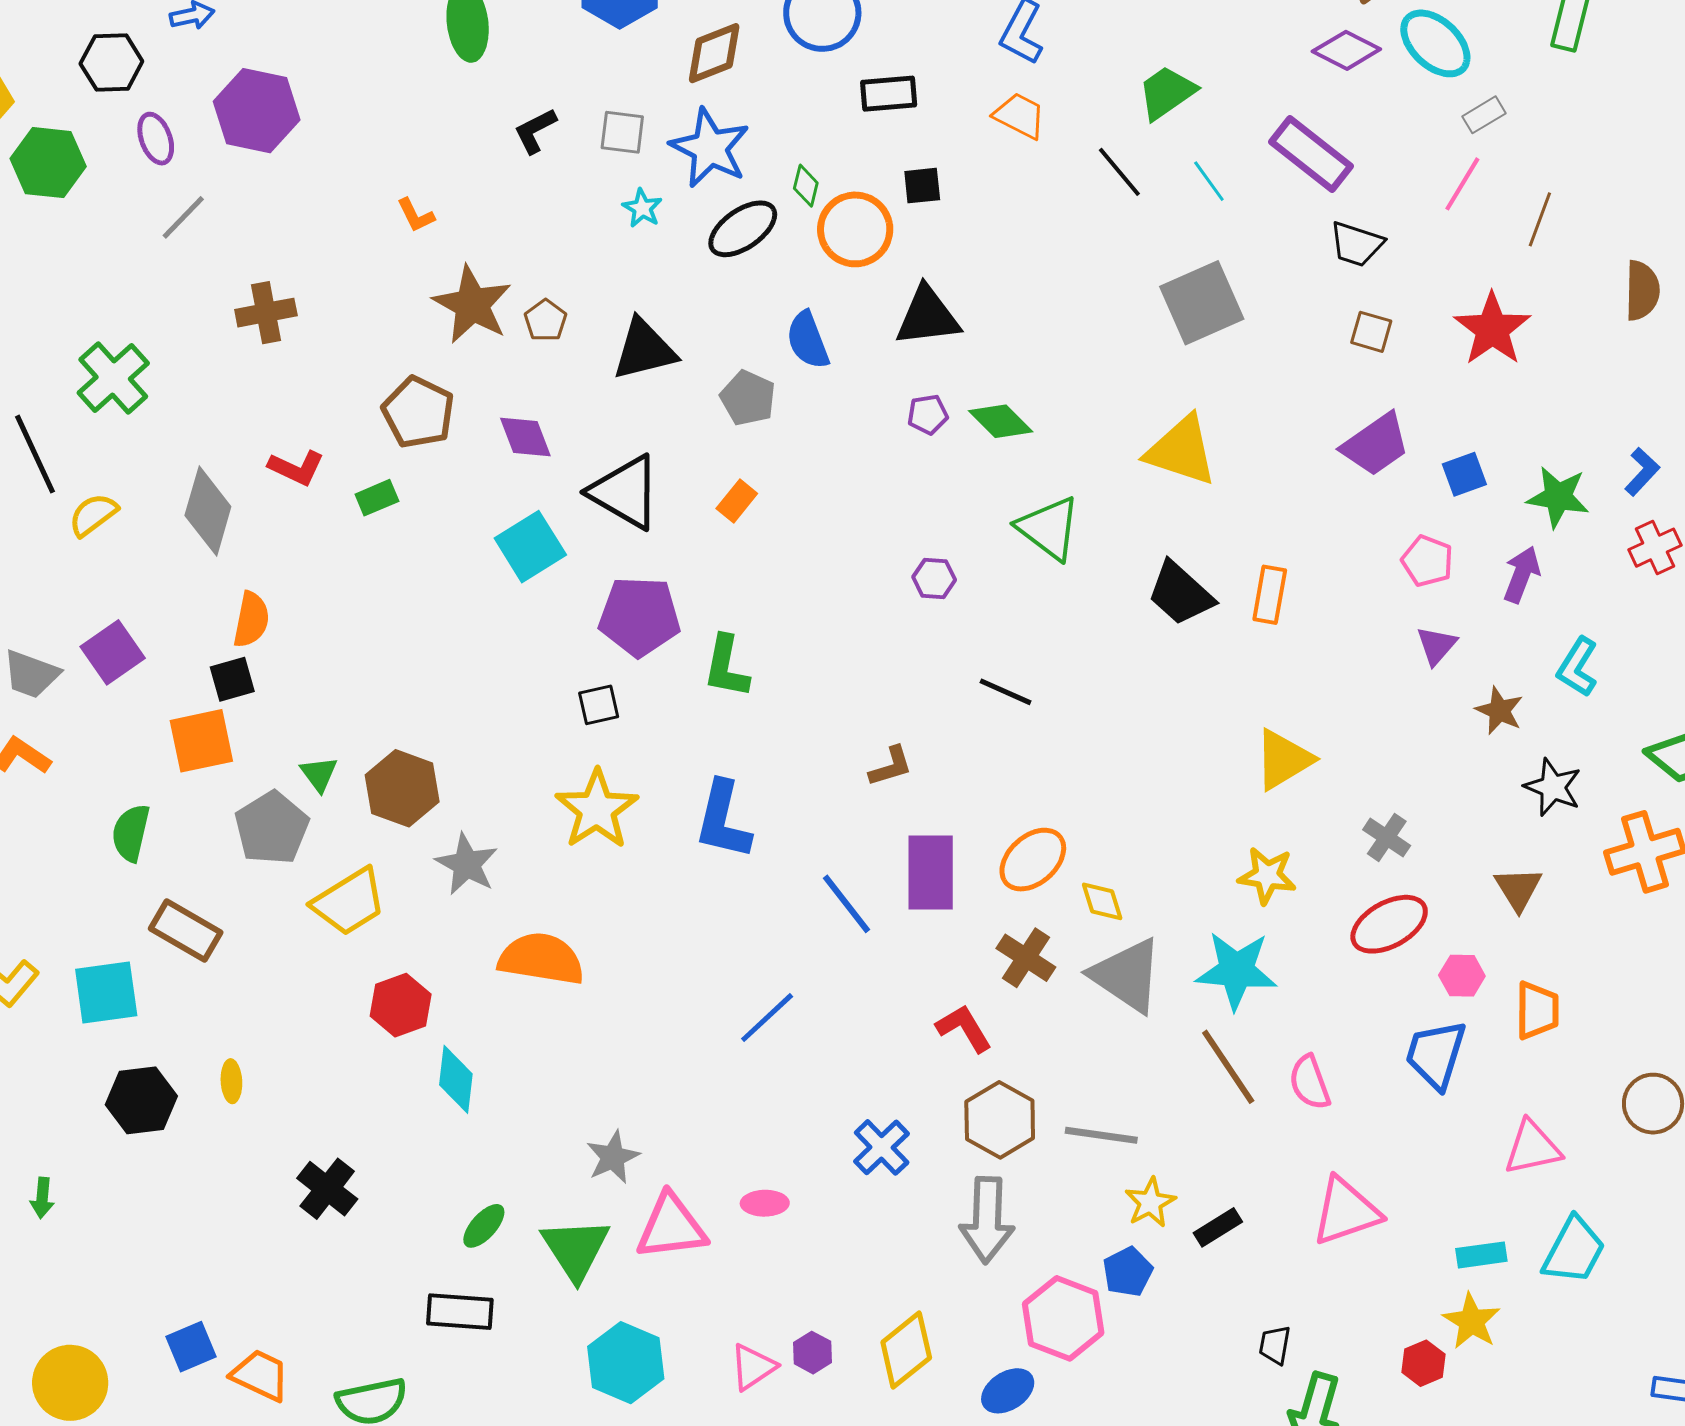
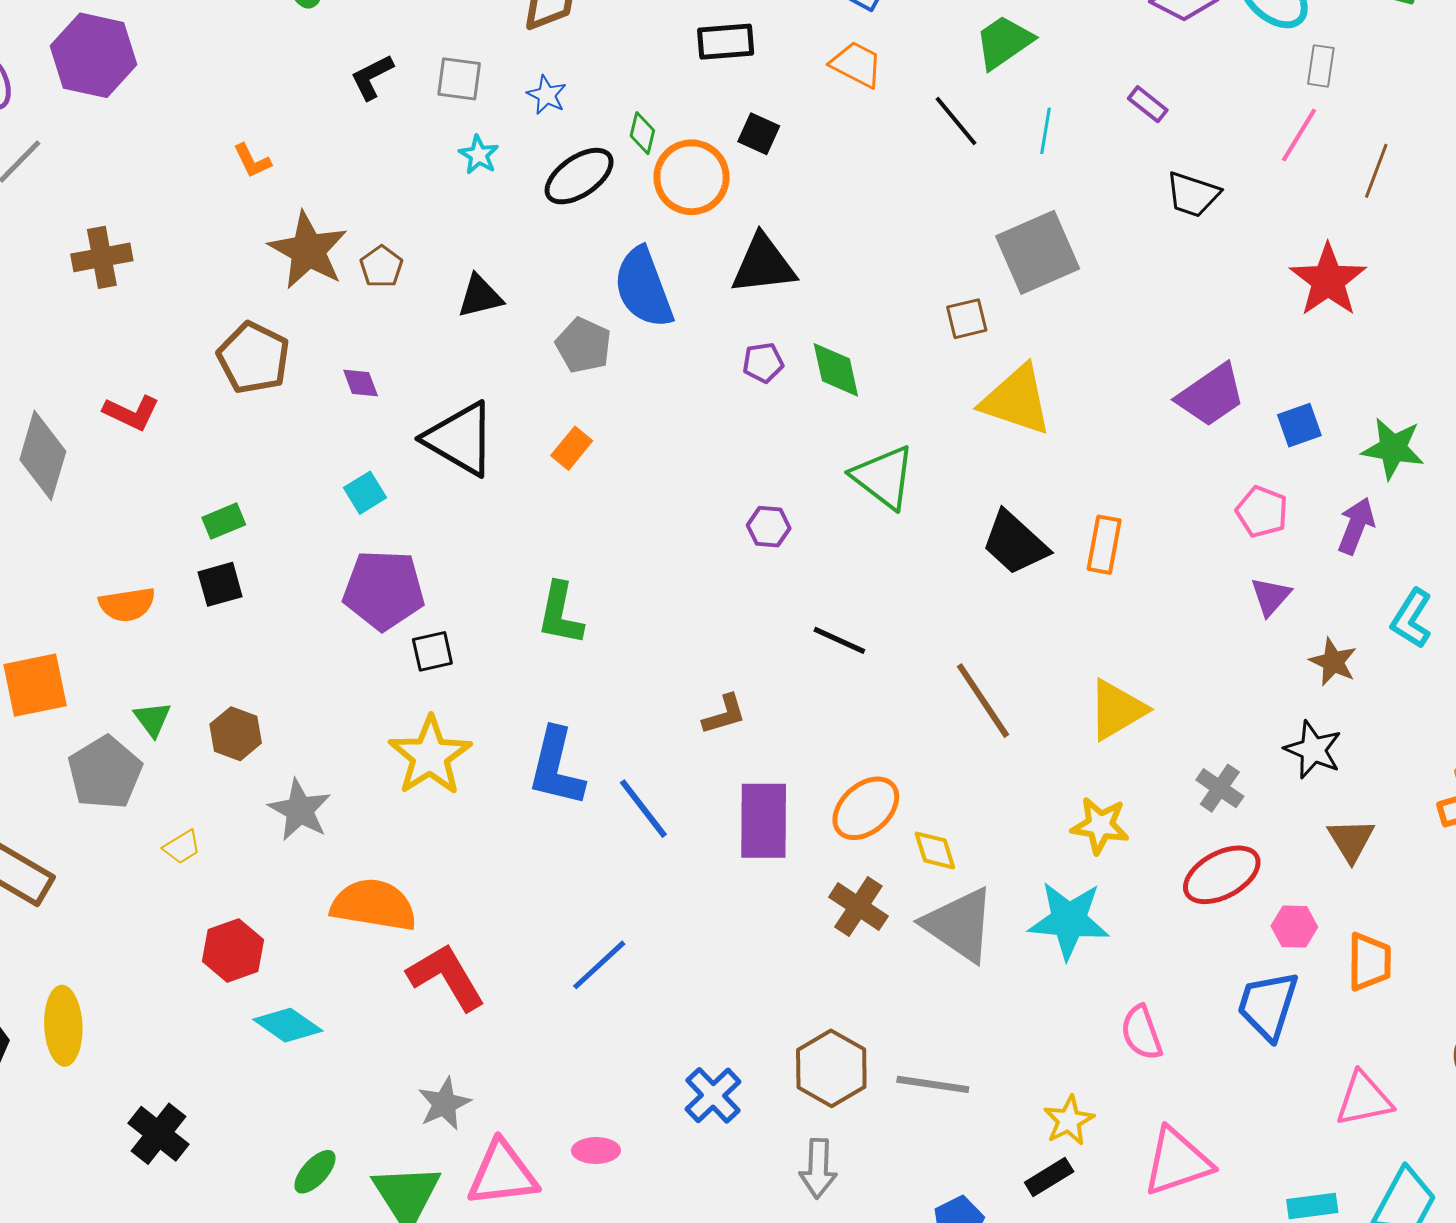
gray rectangle: (1484, 115) -> (1321, 66), turned -51
blue star: (710, 148) -> (547, 95), size x0.5
purple rectangle: (1311, 154) -> (1148, 104), size x0.5
cyan line: (1209, 181) -> (1046, 131), turned 45
black square: (922, 186) -> (759, 134), turned 30
brown square: (1371, 332) -> (967, 319), moved, turned -30
blue semicircle: (808, 340) -> (643, 288), size x1.4
black triangle: (644, 350) -> (480, 296), size x0.7
green diamond: (1001, 421) -> (836, 370), turned 32
purple diamond: (525, 437) -> (361, 383), size x0.7
green rectangle: (377, 498) -> (224, 521), moved
cyan square: (530, 547) -> (365, 493), size x0.6
purple pentagon: (639, 616) -> (384, 590), moved
orange semicircle: (251, 620) -> (127, 604), moved, turned 70
black square: (232, 679) -> (220, 584), moved
black star: (1553, 787) -> (1313, 750), moved
brown hexagon: (402, 788) -> (236, 734), size x0.7
yellow trapezoid: (349, 902) -> (182, 847), size x0.5
blue line: (846, 904) -> (643, 809), moved
red L-shape: (964, 1028) -> (446, 977), moved, size x1.4
brown line: (1228, 1067) -> (983, 701), moved
cyan diamond: (456, 1079) -> (288, 1025), turned -62
yellow ellipse: (231, 1081) -> (63, 1026), size x1.8
yellow star: (1150, 1203) -> (1069, 1120), moved
gray arrow: (987, 1220) -> (818, 1168), size x0.7

